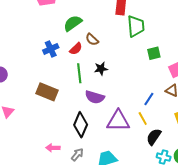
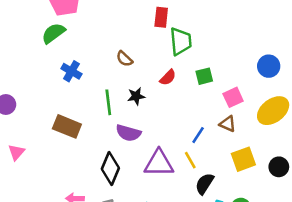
green semicircle: (73, 23) -> (53, 33), moved
blue cross: (51, 49) -> (71, 71), turned -35
red semicircle: (76, 49) -> (168, 78), moved

